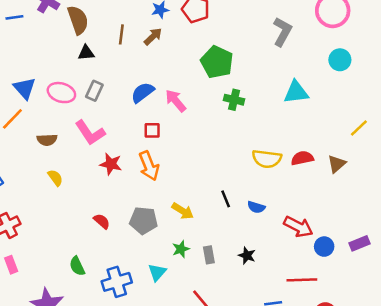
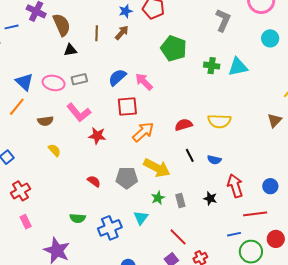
gray rectangle: (94, 91) -> (79, 79), turned 56
green cross: (234, 100) -> (212, 66), moved
red square: (152, 130) -> (127, 106), size x1.5
red semicircle: (302, 158) -> (184, 125), moved
orange arrow: (149, 166) -> (143, 132), moved, turned -105
yellow arrow: (183, 211) -> (157, 168), size x1.5
red arrow: (298, 227) -> (235, 186), moved, turned -130
green semicircle: (77, 266) -> (78, 218), turned -56

